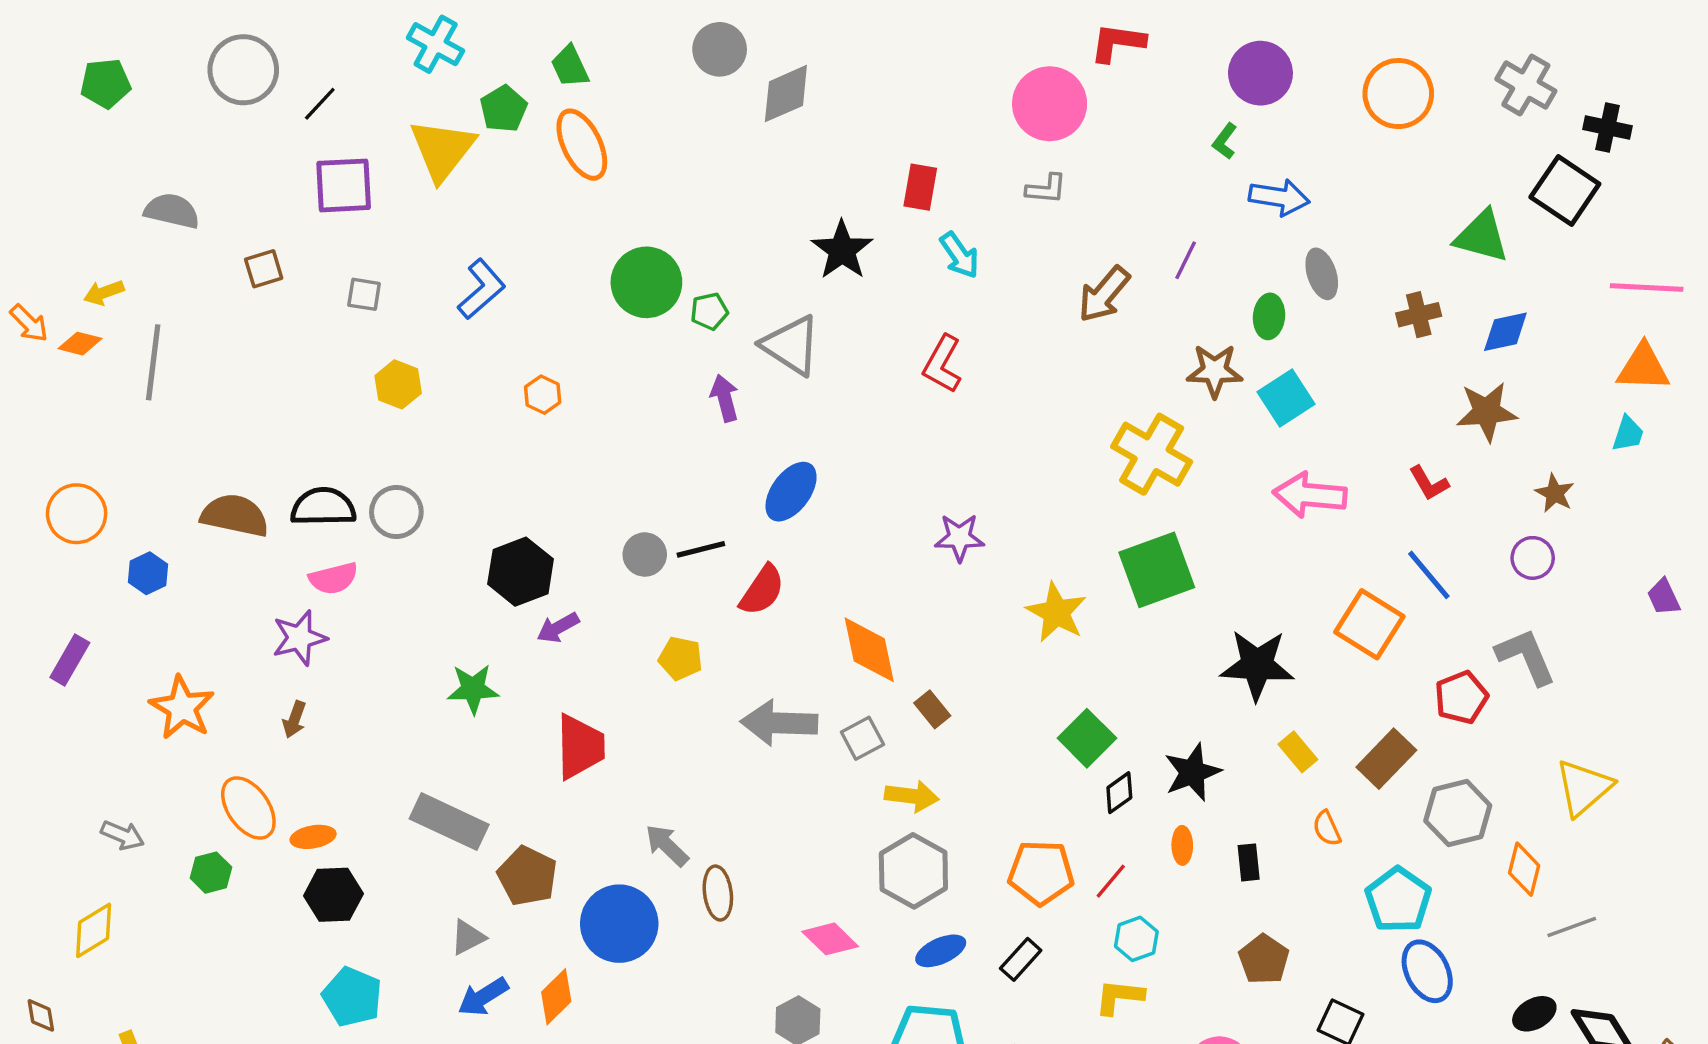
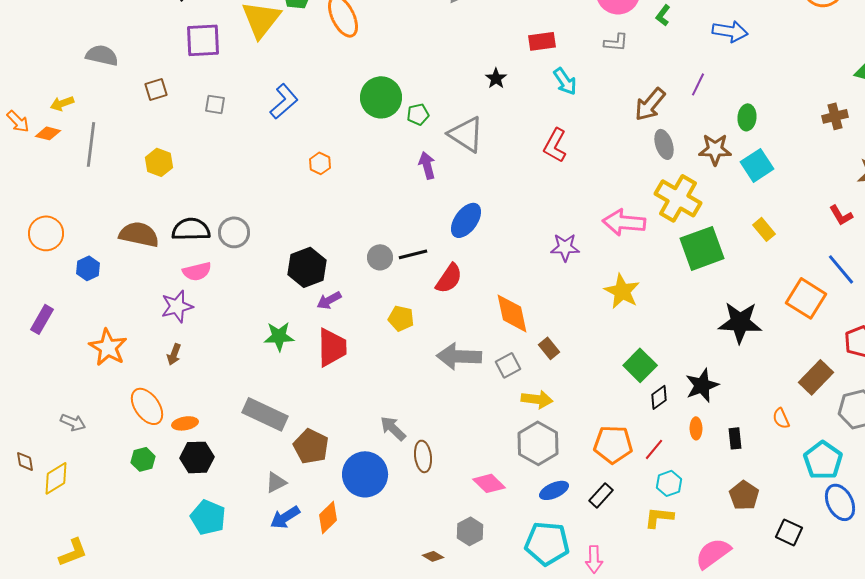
green L-shape: (1225, 141) -> (663, 15), moved
red rectangle: (920, 187) -> (542, 41), turned 72
blue arrow: (1279, 197) -> (730, 31), moved
black star: (842, 250) -> (496, 78), size x0.6
gray ellipse: (1322, 274) -> (664, 144), moved
yellow hexagon: (398, 384) -> (159, 162), moved
pink arrow: (1310, 495) -> (624, 222), moved
green square: (1157, 570) -> (702, 248), moved
red trapezoid: (580, 747) -> (332, 347), moved
yellow rectangle: (1298, 752) -> (764, 229), moved
green hexagon: (211, 873) -> (143, 459), moved
brown diamond: (41, 1015) -> (25, 461), moved

